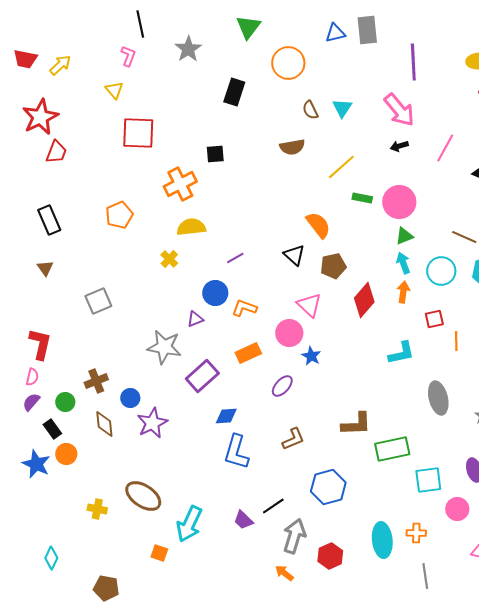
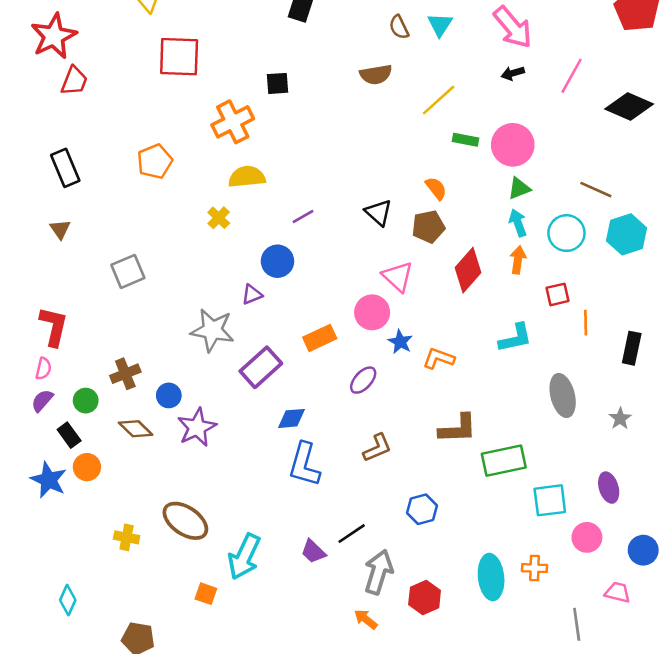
orange semicircle: (318, 225) -> (436, 188), moved, size x0.7
orange L-shape: (244, 308) -> (439, 358), moved
brown diamond: (104, 424) -> (136, 429), turned -40
blue hexagon: (328, 487) -> (422, 509), size x0.7
gray line: (425, 576) -> (577, 624), moved

